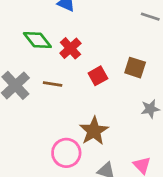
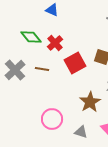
red square: (98, 76) -> (75, 63), size x1.5
brown star: (94, 131) -> (90, 102), moved

